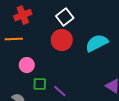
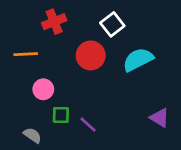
red cross: (23, 15) -> (54, 22), moved
white square: (65, 17) -> (112, 24), moved

